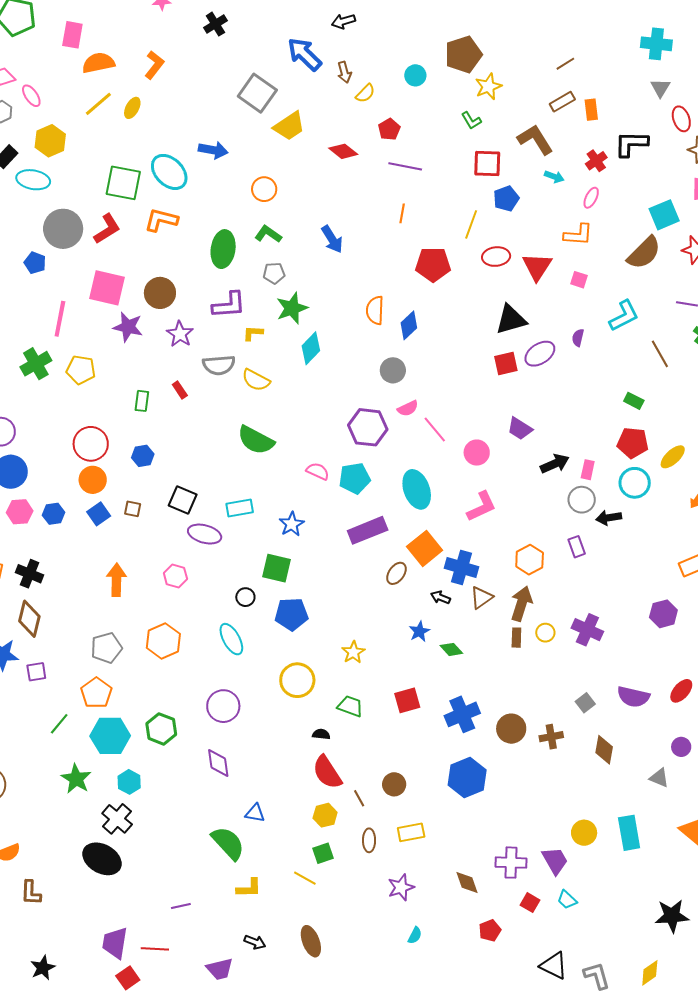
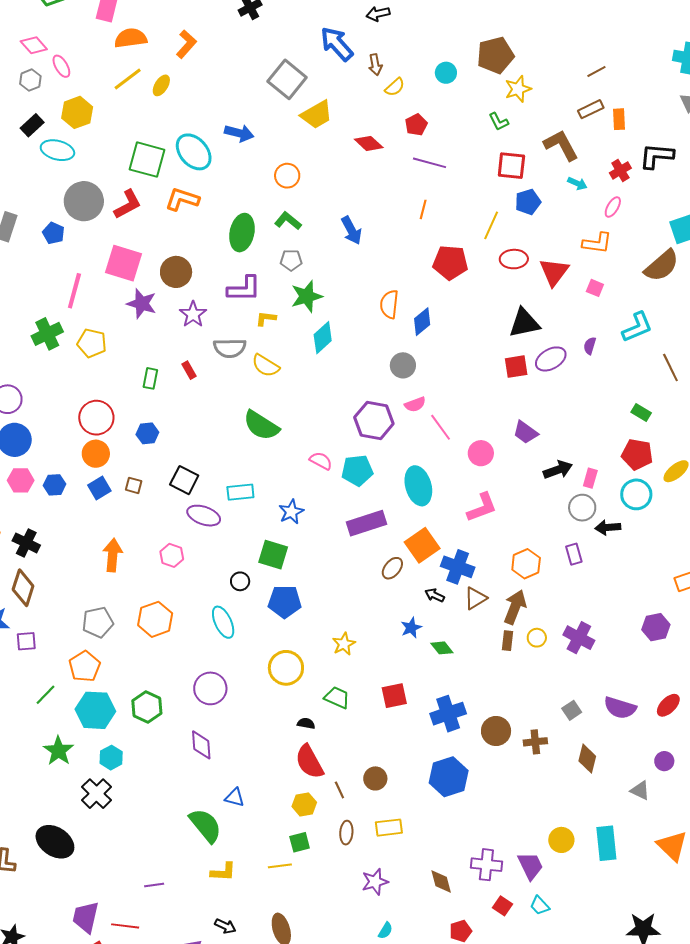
black ellipse: (102, 859) -> (55, 842), moved
yellow line: (305, 878) -> (280, 866), turned -40

